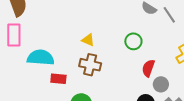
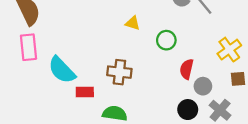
yellow triangle: (88, 40) -> (133, 23), moved
cyan semicircle: (41, 58) -> (62, 70), turned -132

